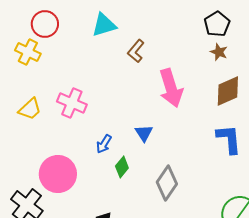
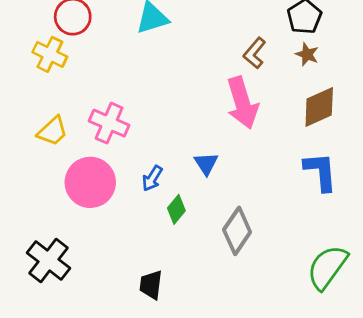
brown L-shape: (136, 51) -> (255, 53), moved
pink circle: (58, 174) -> (90, 182), moved

